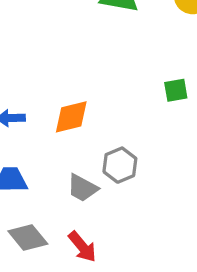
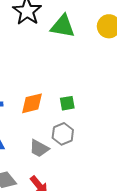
green square: (176, 90) -> (67, 103), moved

